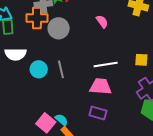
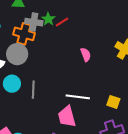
gray circle: (59, 28) -> (17, 54), moved
pink trapezoid: (101, 86) -> (67, 117), turned -125

